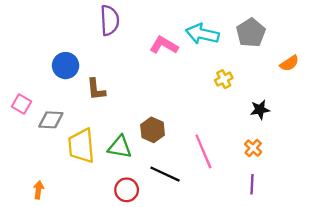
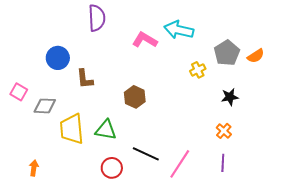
gray pentagon: (251, 33) -> (227, 53), moved
brown hexagon: (153, 130) -> (135, 97), moved
pink line: (203, 151) -> (180, 164), moved, turned 56

